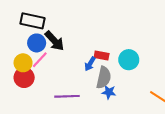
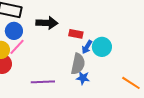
black arrow: (54, 41) -> (47, 23), moved, turned -45
red rectangle: (102, 55) -> (76, 34), moved
blue arrow: (90, 64) -> (87, 47), moved

